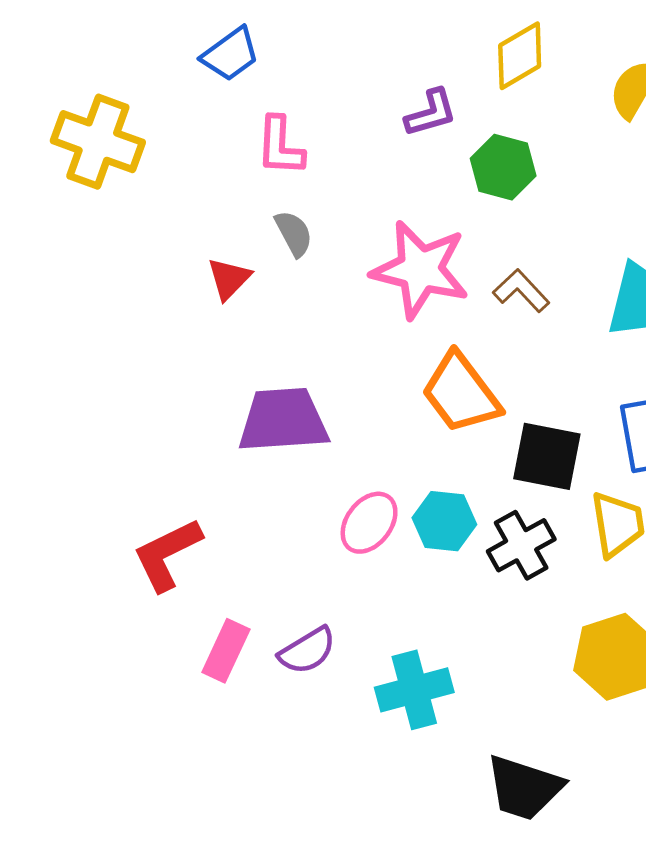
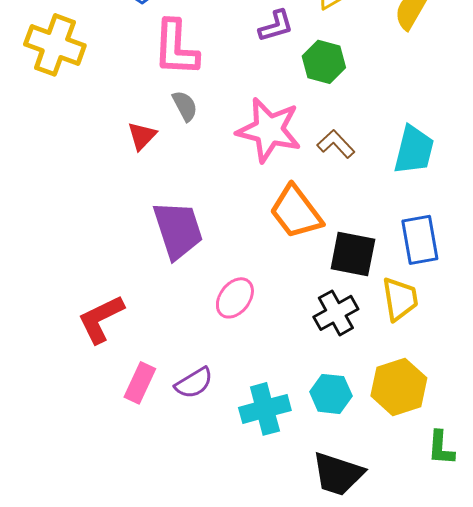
pink L-shape: (280, 146) -> (176, 48), size x1.4
purple trapezoid: (283, 420) -> (178, 230), turned 76
cyan hexagon: (444, 521) -> (331, 394), moved

